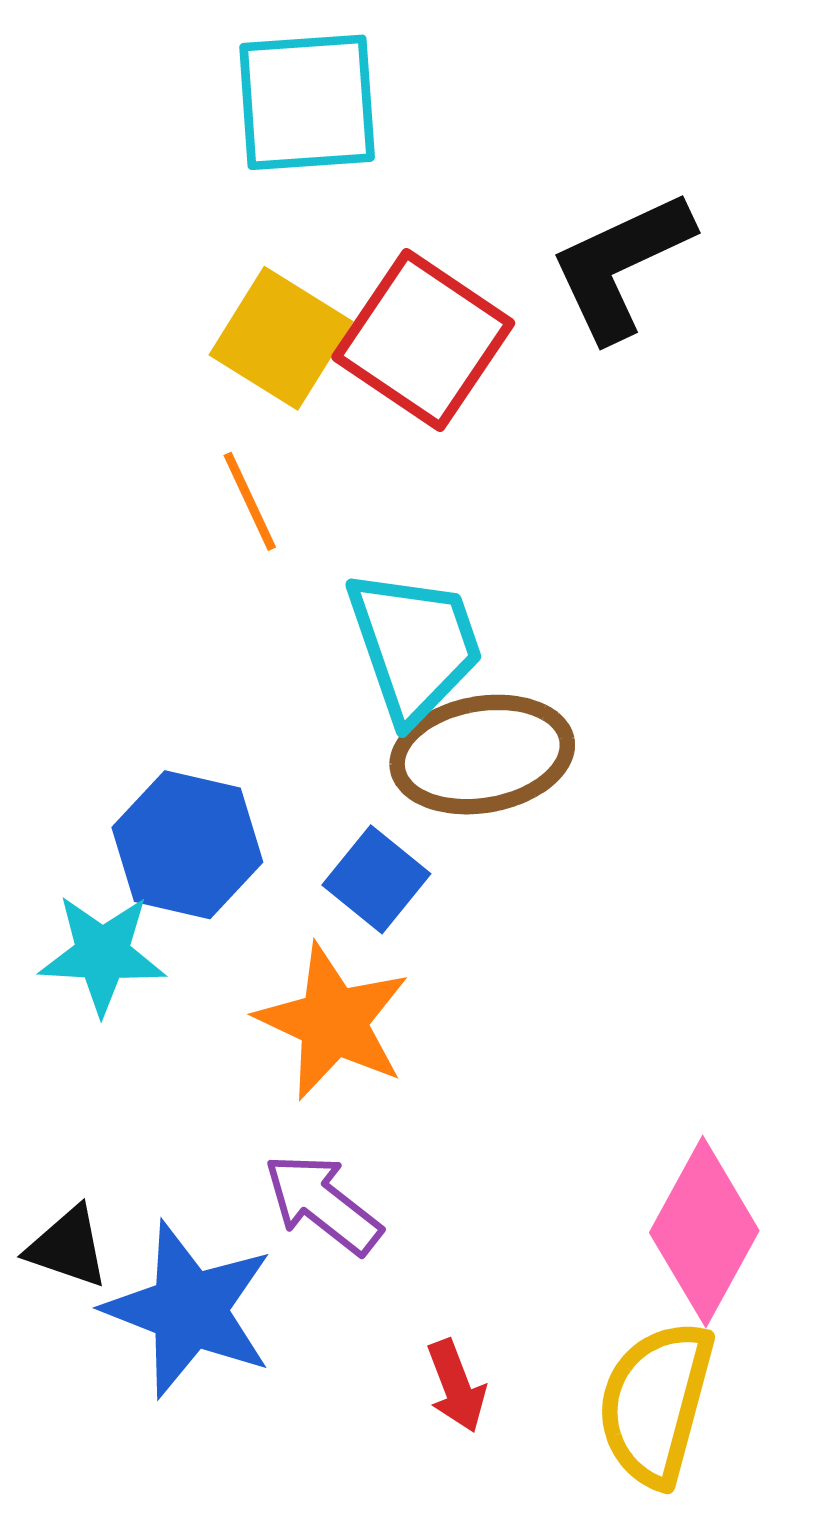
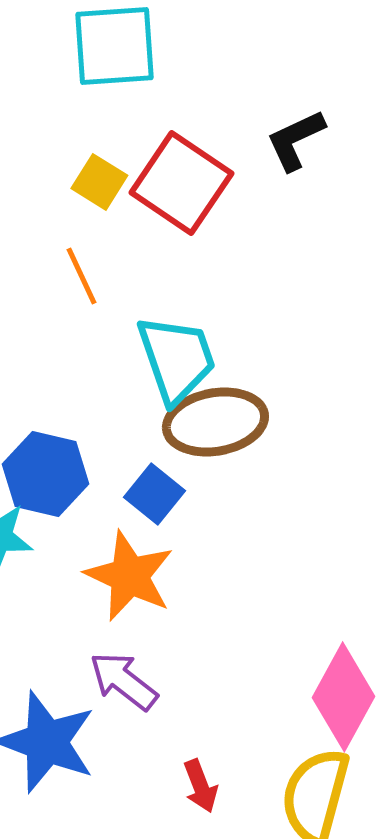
black L-shape: (621, 265) -> (295, 140), size x0.7
yellow square: (281, 338) -> (99, 182), size x0.7

